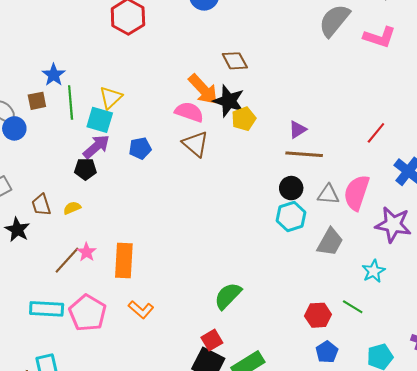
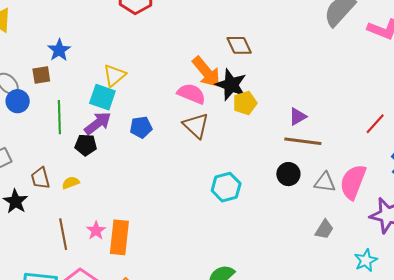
green line: (71, 103) -> (59, 117), moved
cyan hexagon: (291, 216) -> (226, 187), moved
gray trapezoid: (330, 242) -> (324, 229), size x0.7
pink star: (87, 252) -> (96, 231), moved
brown line: (67, 260) -> (63, 234), turned -56

